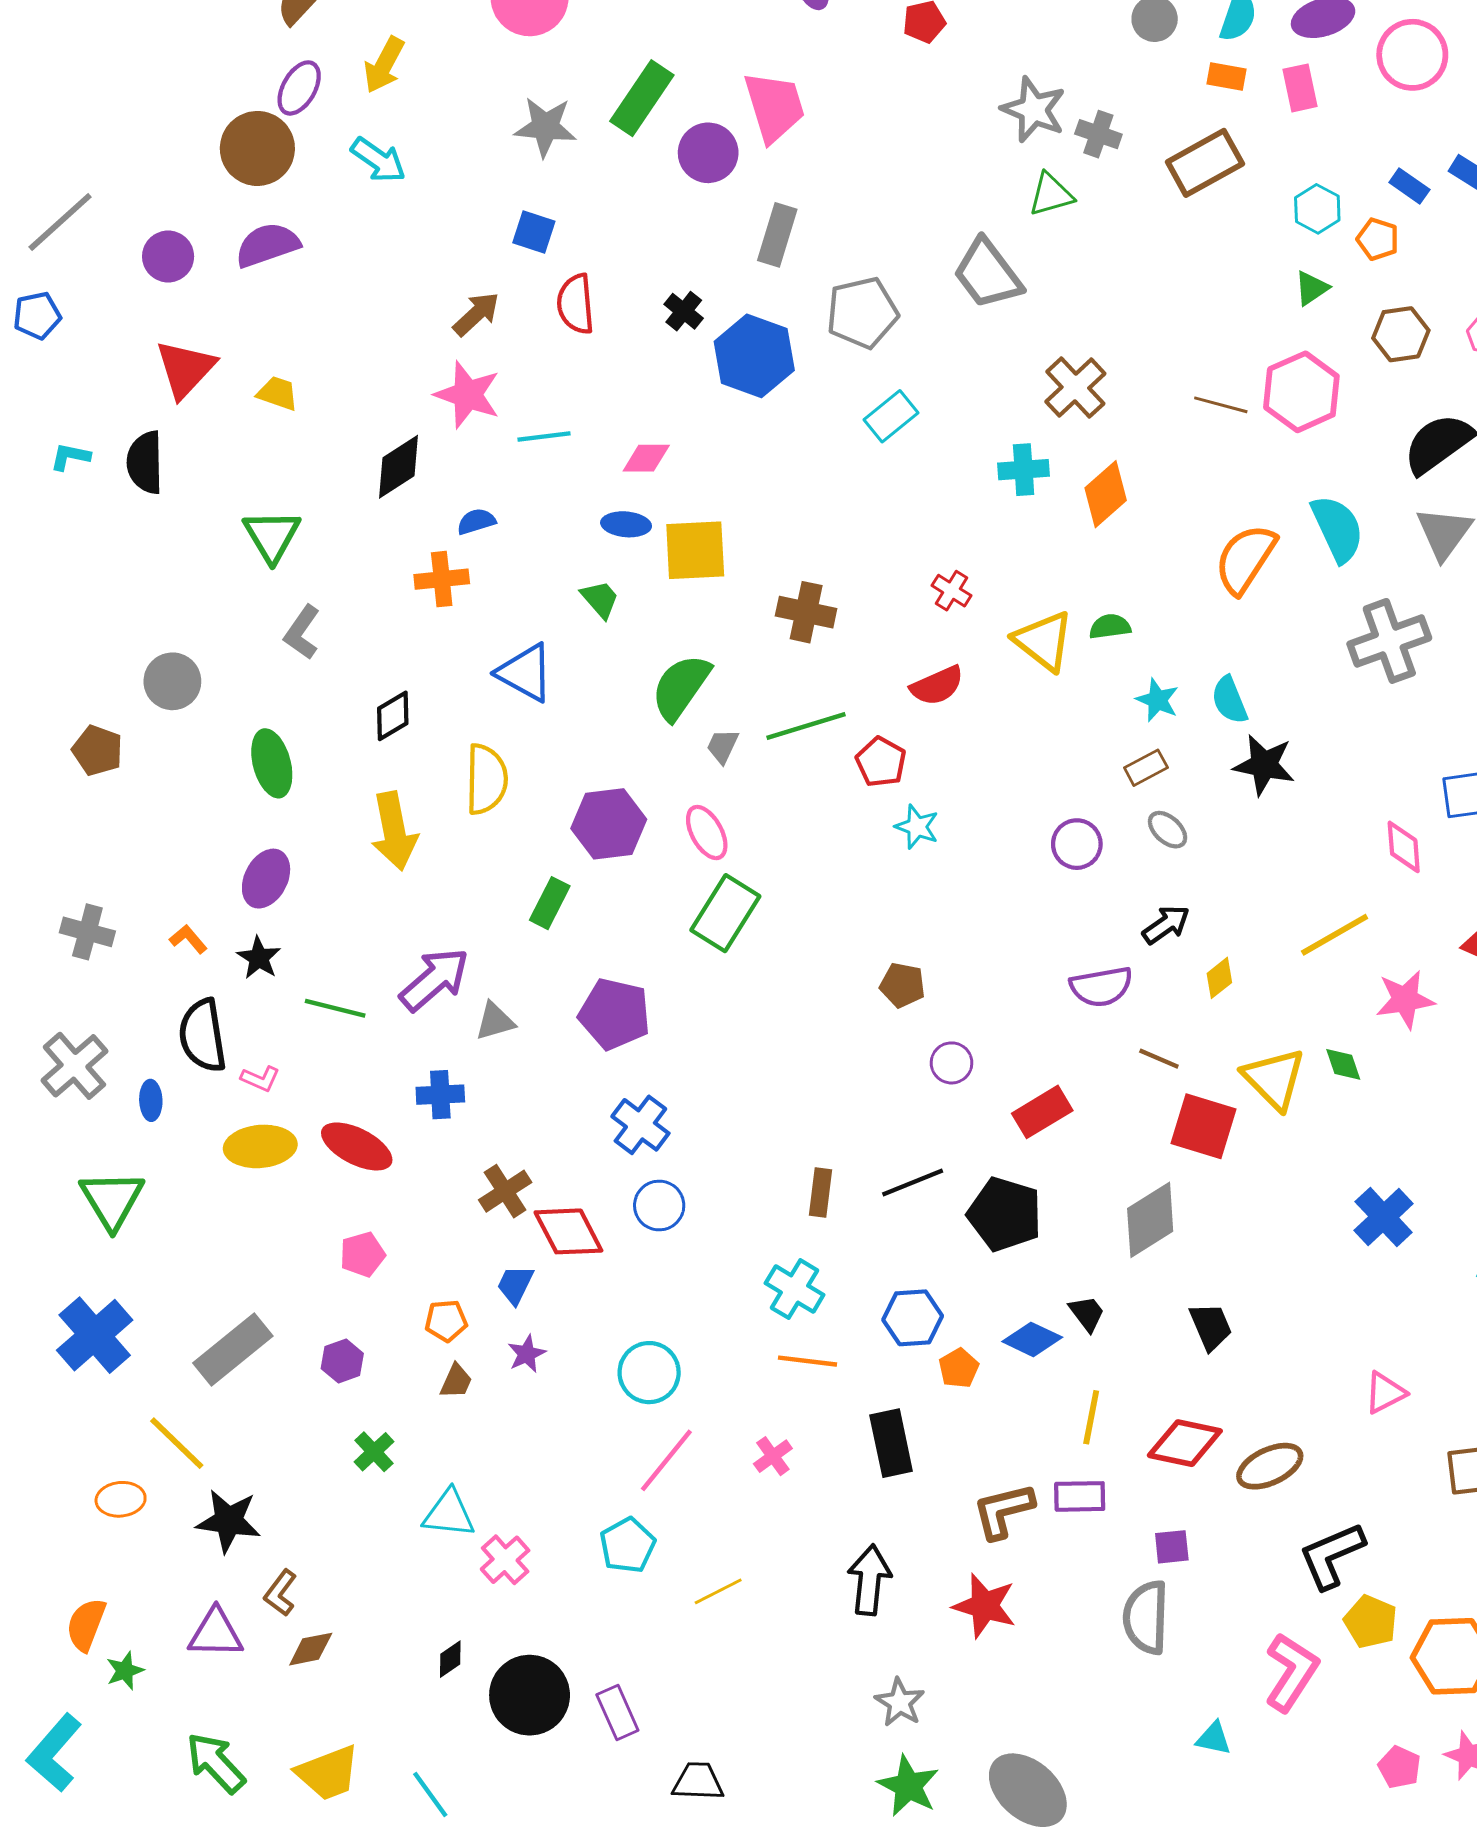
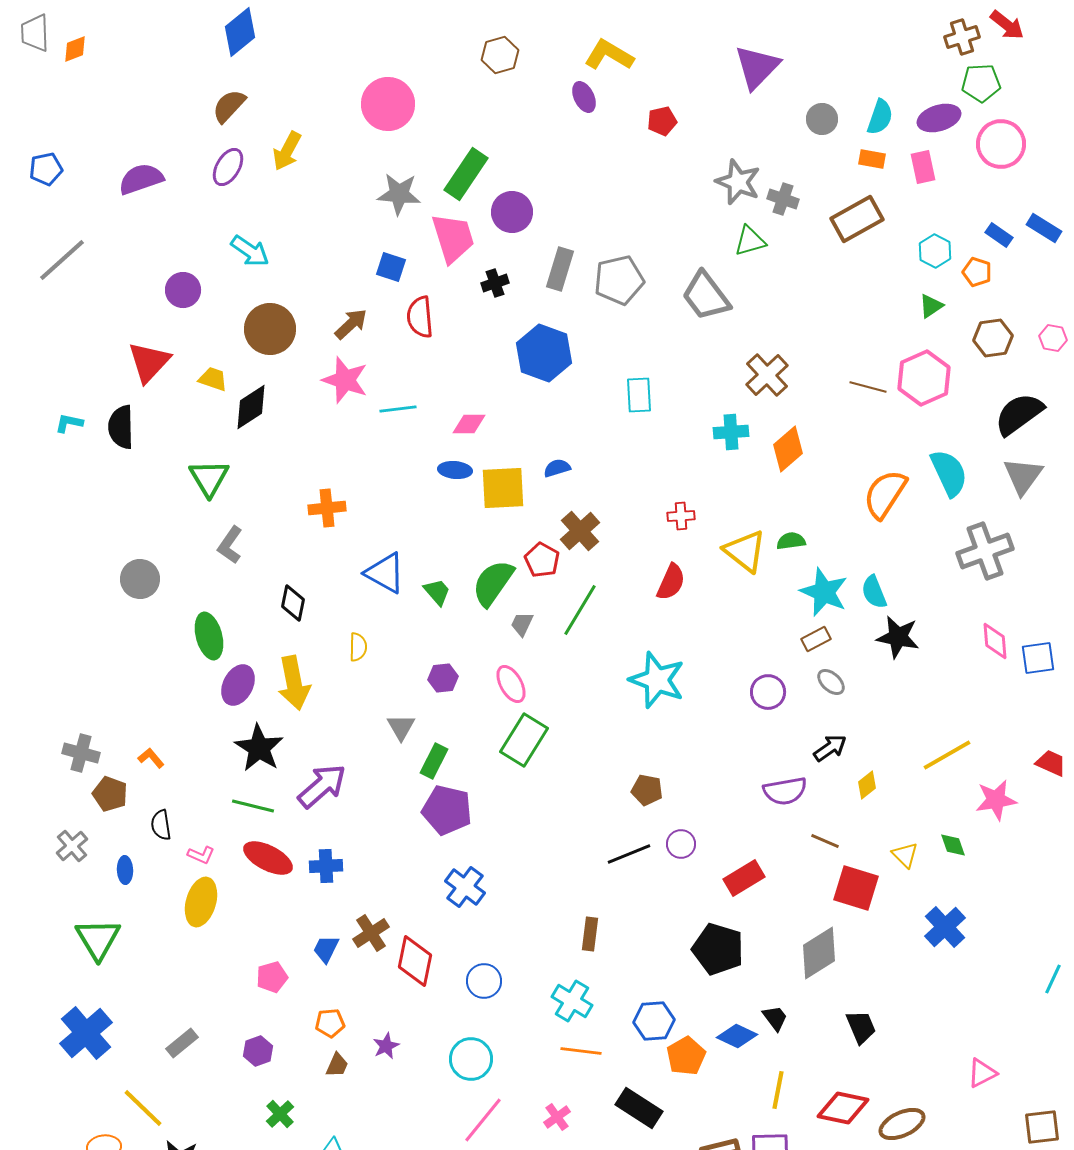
pink trapezoid: (774, 107) -> (453, 238), moved
brown circle: (257, 148) -> (270, 329), moved
cyan arrow: (378, 160) -> (250, 251), moved
purple semicircle: (267, 245) -> (141, 179), moved
purple circle: (168, 256) -> (183, 290), moved
black cross: (684, 311) -> (495, 283), moved, turned 32
gray pentagon: (862, 313) -> (619, 280), moved
blue pentagon: (37, 316) -> (46, 169), moved
cyan rectangle: (891, 416) -> (639, 395), turned -54
black diamond: (399, 467) -> (251, 407), moved
blue semicircle: (476, 521) -> (557, 468), moved
red cross: (952, 591) -> (681, 516), turned -36
green trapezoid: (600, 599) -> (437, 592), moved
brown cross: (806, 612) -> (580, 531), turned 36
red semicircle: (937, 686) -> (671, 582), turned -42
cyan star: (1157, 700) -> (824, 592), size x1.6
black diamond: (393, 716) -> (293, 603), turned -48
green line: (806, 726) -> (580, 610), turned -42
brown pentagon: (98, 750) -> (110, 794), moved
red pentagon: (881, 762) -> (542, 560), moved
yellow semicircle: (486, 779) -> (358, 647), size x0.6
purple hexagon: (609, 824) -> (443, 678), size x0.6
cyan star: (917, 827) -> (657, 680), size x1.8
pink diamond: (1404, 847) -> (995, 641), moved
purple ellipse: (266, 879) -> (238, 685), moved
green rectangle: (550, 903) -> (434, 761), moved
black star: (259, 958) -> (259, 748), moved, size x1.6
gray triangle: (495, 1021) -> (401, 727), moved, turned -44
black semicircle: (203, 1036) -> (161, 825), size x0.6
gray cross: (74, 1066) -> (72, 846), size x0.7
yellow triangle: (1274, 1079) -> (905, 855), size x0.6
yellow ellipse: (260, 1146) -> (201, 902), turned -69
red ellipse: (357, 1146) -> (268, 858), moved
black line: (913, 1182) -> (629, 854), moved
blue circle: (659, 1205) -> (484, 981), moved
blue cross: (1384, 1217) -> (945, 927), moved
red diamond: (568, 1231) -> (415, 961), turned 39
blue trapezoid: (515, 1285) -> (326, 949), moved
gray rectangle: (233, 1350) -> (182, 1043), size x0.6
orange pentagon: (959, 1368) -> (686, 1056), size x1.4
black rectangle: (891, 1443) -> (639, 1108), turned -45

